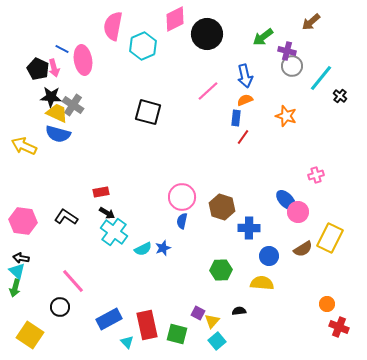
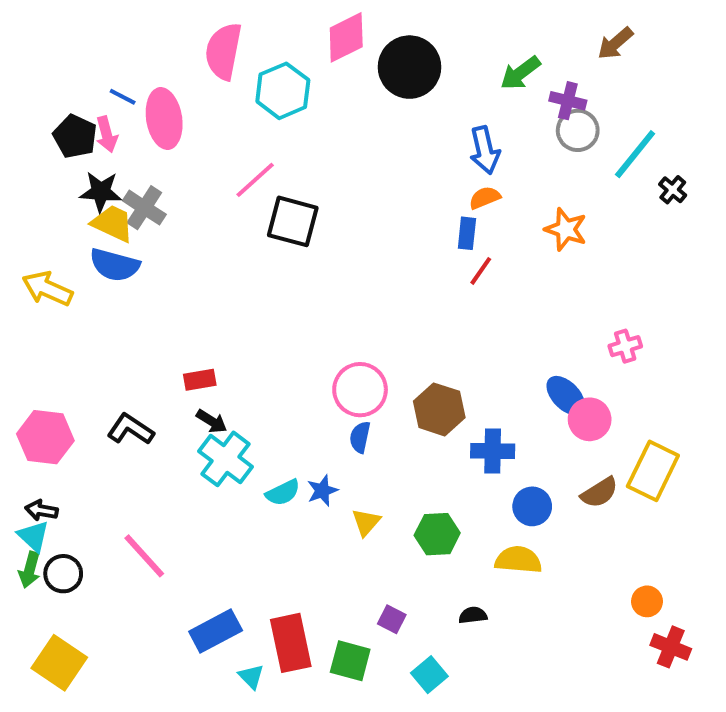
pink line: (208, 91) -> (255, 180), moved
black circle: (60, 307) -> (63, 574), moved
yellow triangle: (212, 321) -> (366, 522), moved

